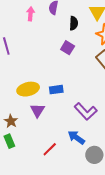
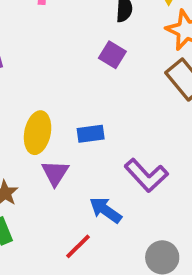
yellow ellipse: (28, 89) -> (38, 133), turned -65
blue arrow: (76, 137) -> (106, 210), moved

